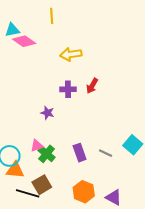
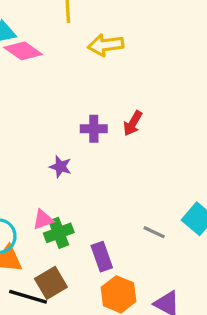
yellow arrow: (71, 54) -> (106, 45), moved
purple rectangle: (80, 153) -> (102, 257), moved
green cross: (47, 154) -> (59, 233), turned 30

